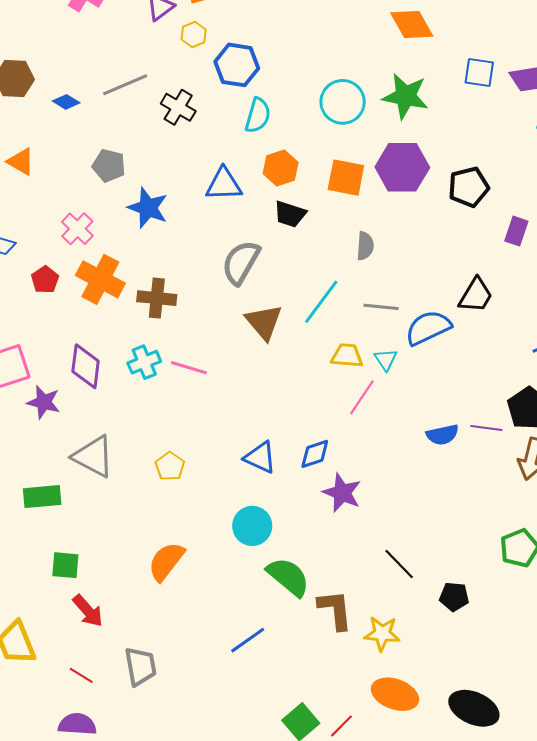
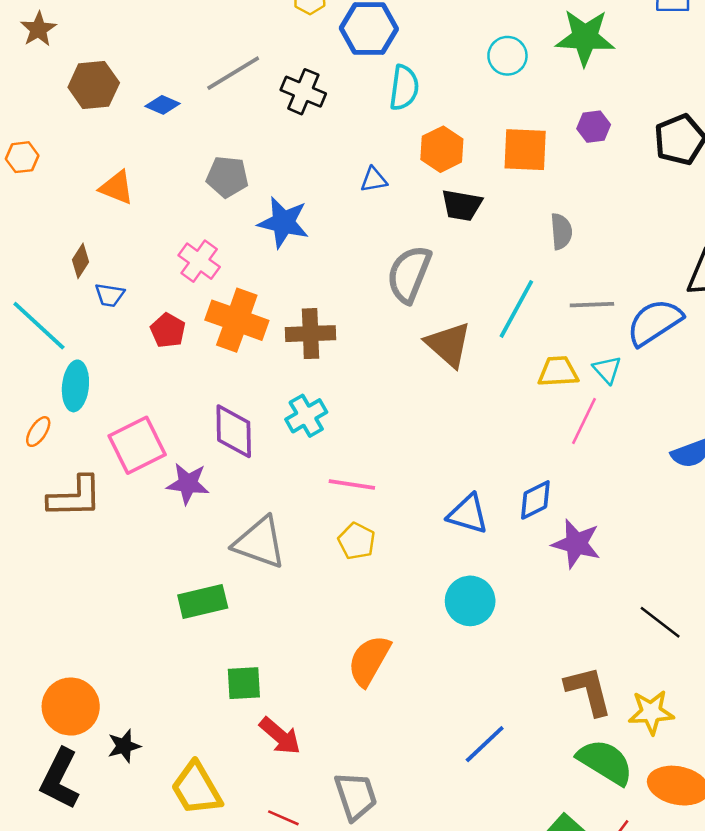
cyan circle: (343, 102) -> (507, 56), size x0.7
purple hexagon: (402, 167) -> (594, 127), size x0.5
blue triangle: (224, 184) -> (374, 180), size x0.6
pink line: (189, 368) -> (352, 485), moved
green semicircle: (288, 577) -> (605, 762), moved

